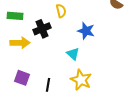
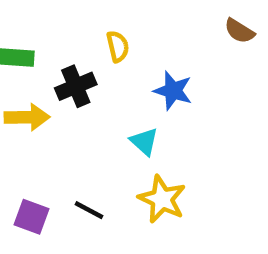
purple square: (22, 78) -> (31, 217), moved
black line: (48, 85) -> (89, 210), turned -72

